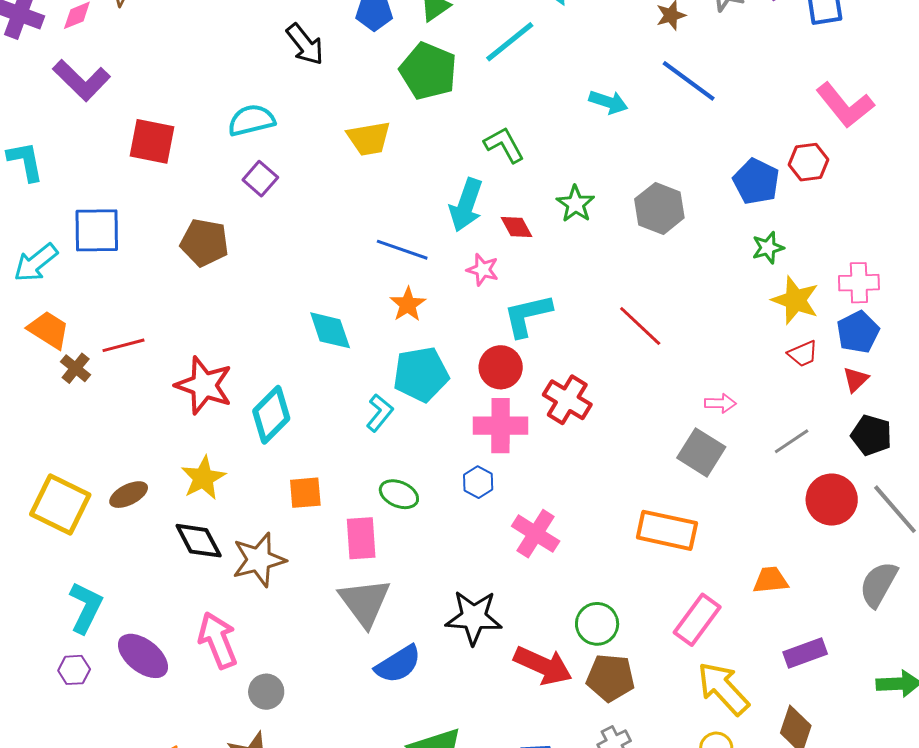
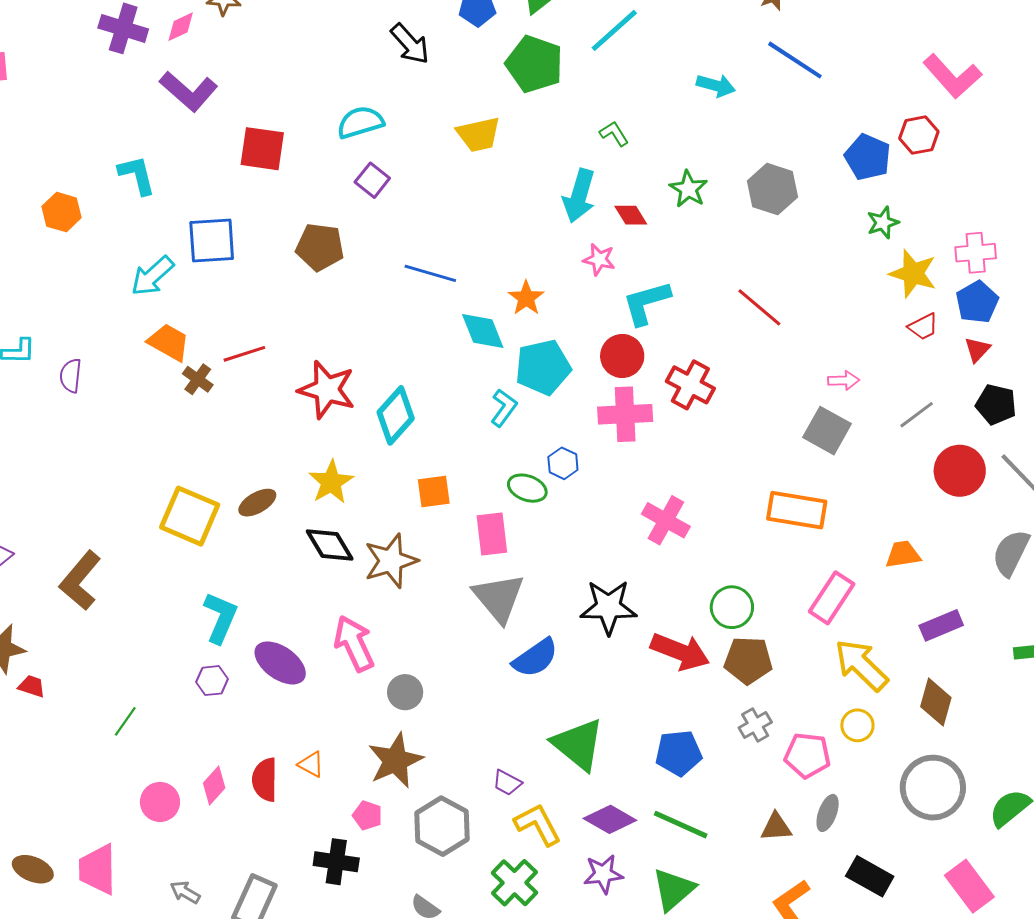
green L-shape: (504, 145) -> (614, 134), size x0.7
blue line: (402, 250) -> (430, 273), moved
cyan diamond: (330, 330) -> (483, 331), moved
blue hexagon: (478, 482) -> (563, 463), moved

